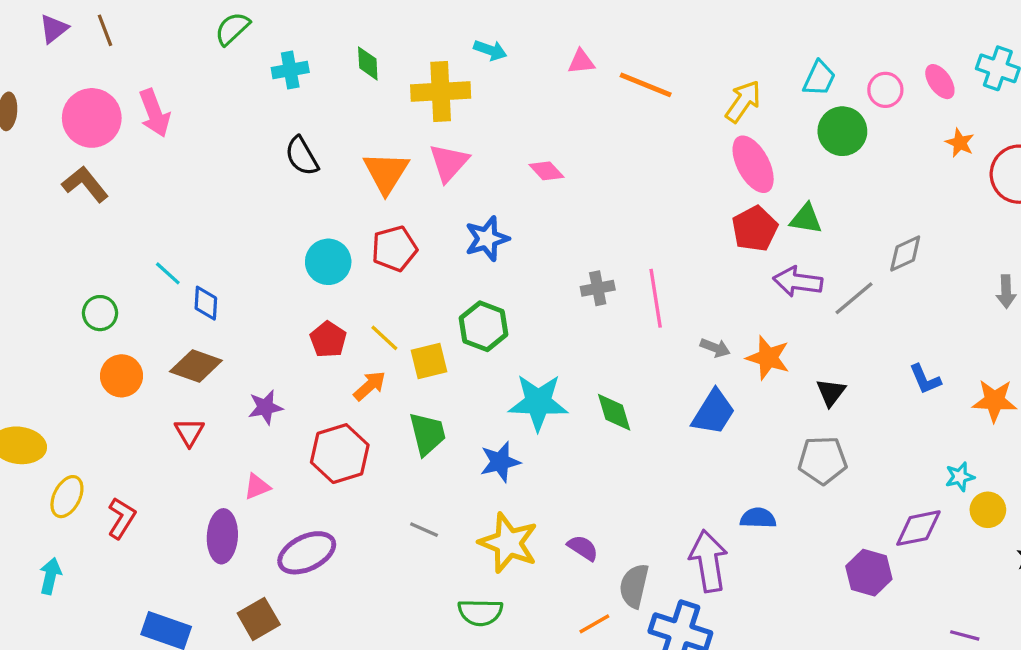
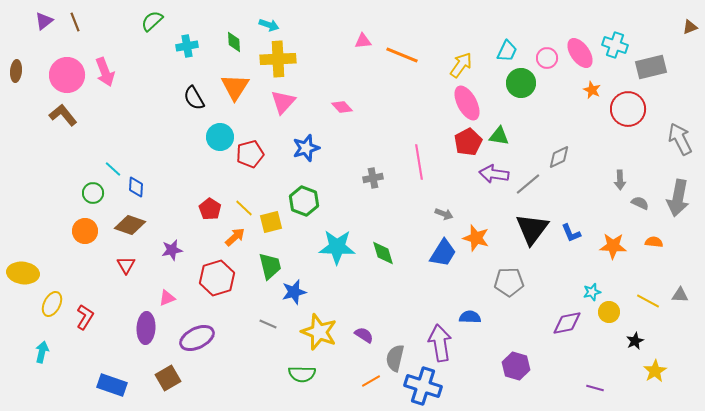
cyan arrow: (490, 50) -> (269, 25), moved
pink ellipse: (940, 82) -> (580, 53), size x1.4
orange triangle: (386, 173) -> (235, 87), moved
cyan circle: (328, 262) -> (220, 137), moved
pink line: (656, 298) -> (419, 162), moved
green circle: (100, 313) -> (93, 193), moved
orange star: (768, 358) -> (476, 238), moved
black triangle: (831, 392) -> (532, 229), moved, size x1.8
blue star: (500, 462) -> (294, 292), moved
purple hexagon: (869, 573) -> (516, 366), moved

